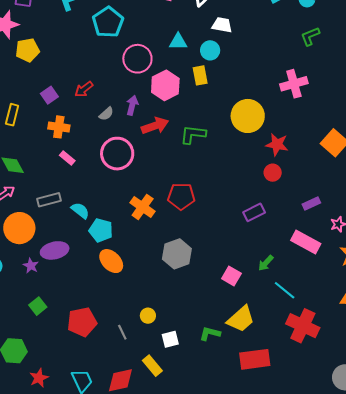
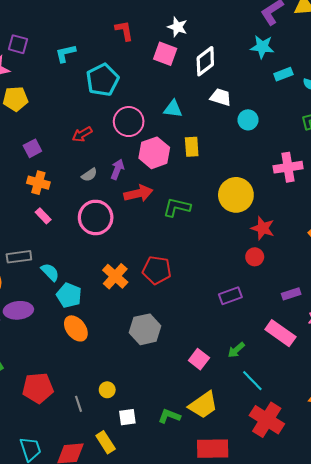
cyan circle: (210, 50) -> (248, 120), moved
red arrow: (84, 89) -> (82, 134), moved

